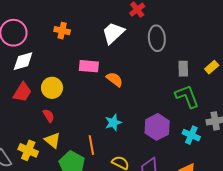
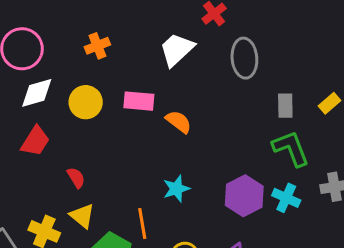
orange cross: (62, 31) -> (97, 46), turned -35
yellow circle: (52, 88) -> (86, 102), moved
cyan cross: (191, 135) -> (286, 198), moved

